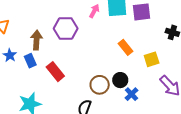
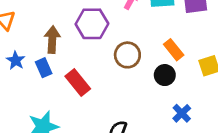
black circle: (120, 80) -> (165, 75), moved
brown circle: (100, 85) -> (127, 55), moved

